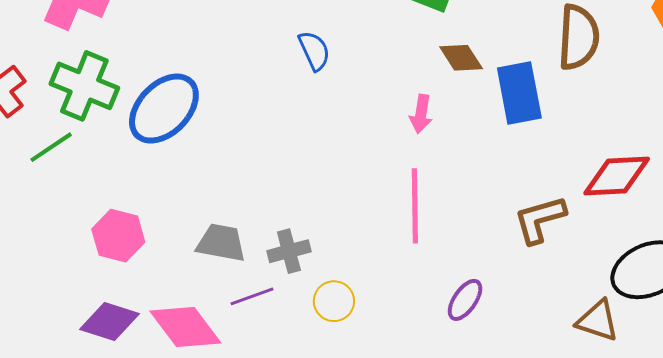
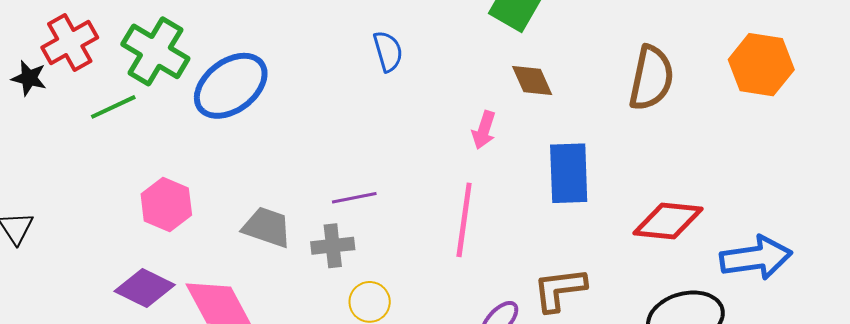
blue rectangle: (519, 93) -> (569, 173), moved
brown L-shape: (540, 219) -> (560, 289), moved
purple line: (252, 296) -> (354, 198), moved

